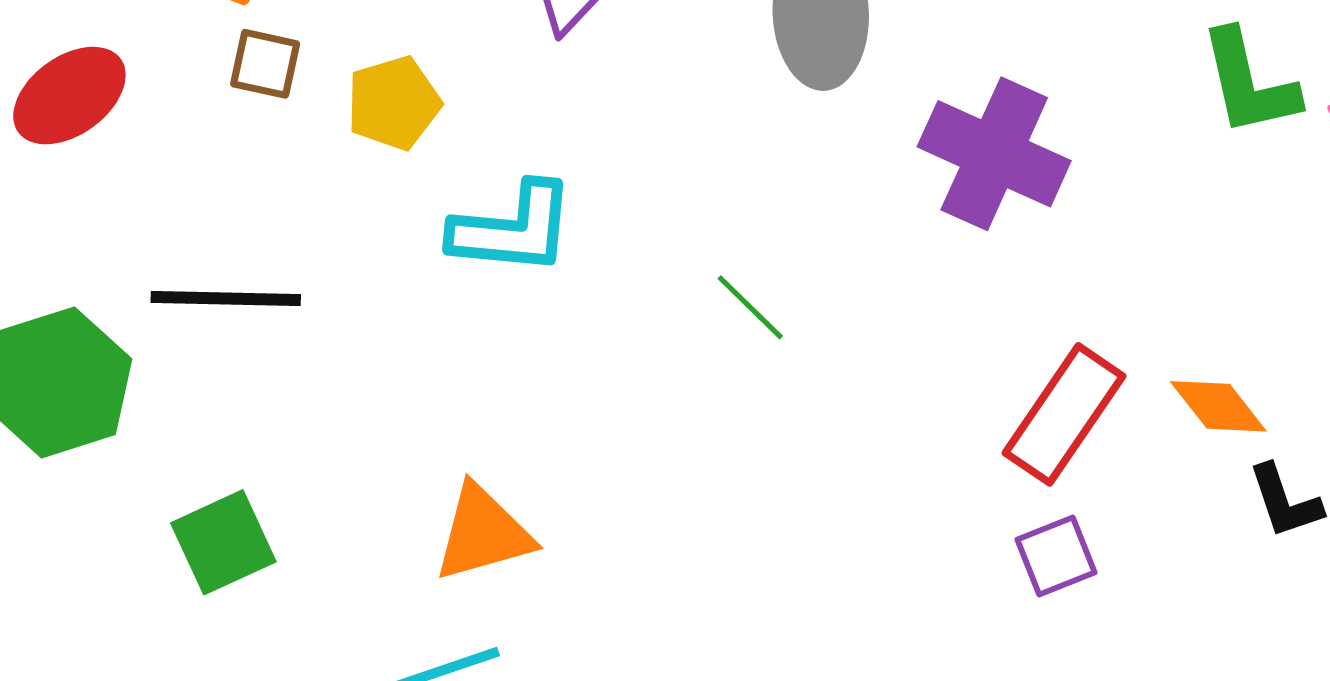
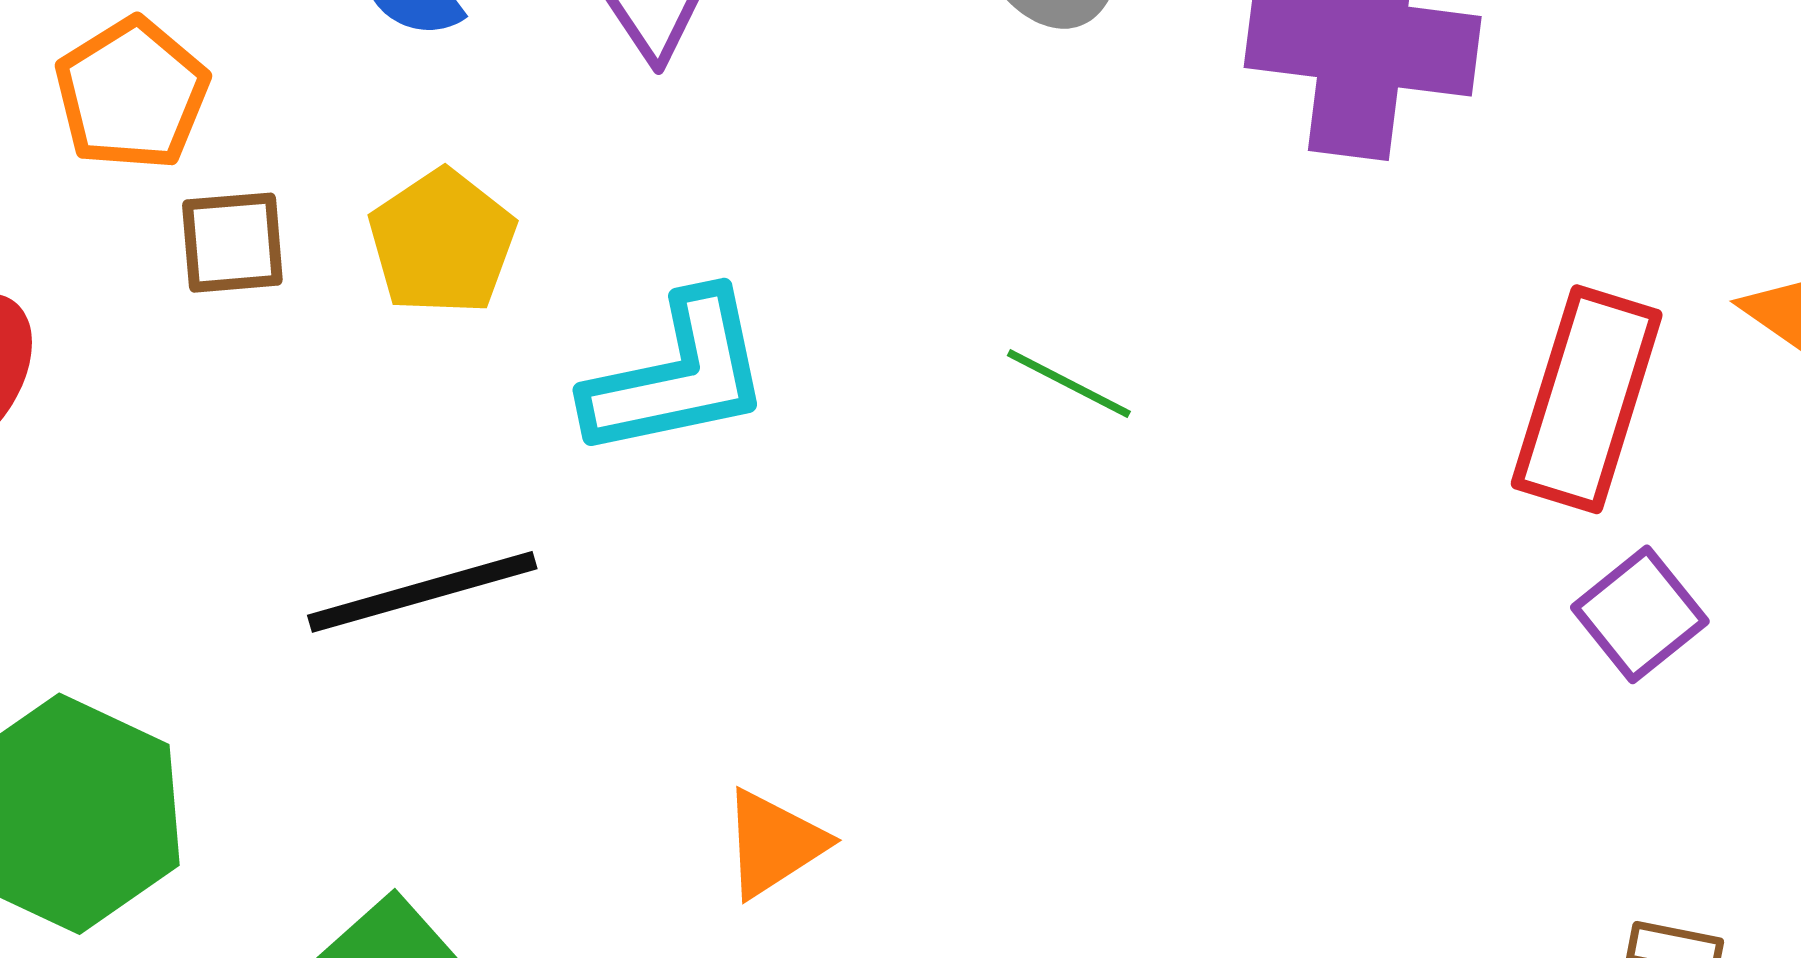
black line: (226, 298) -> (422, 592), moved
orange triangle: (483, 533) -> (774, 843), size x0.7

